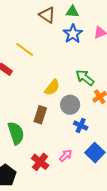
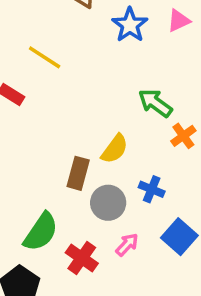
yellow semicircle: (52, 87) -> (115, 149), moved
gray circle: (70, 105) -> (108, 203), moved
green semicircle: (16, 133) -> (41, 232), moved, turned 55

